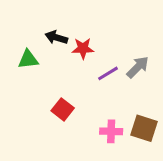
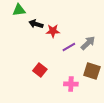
green triangle: (28, 59) -> (19, 10), moved
brown square: (144, 128) -> (92, 71), moved

